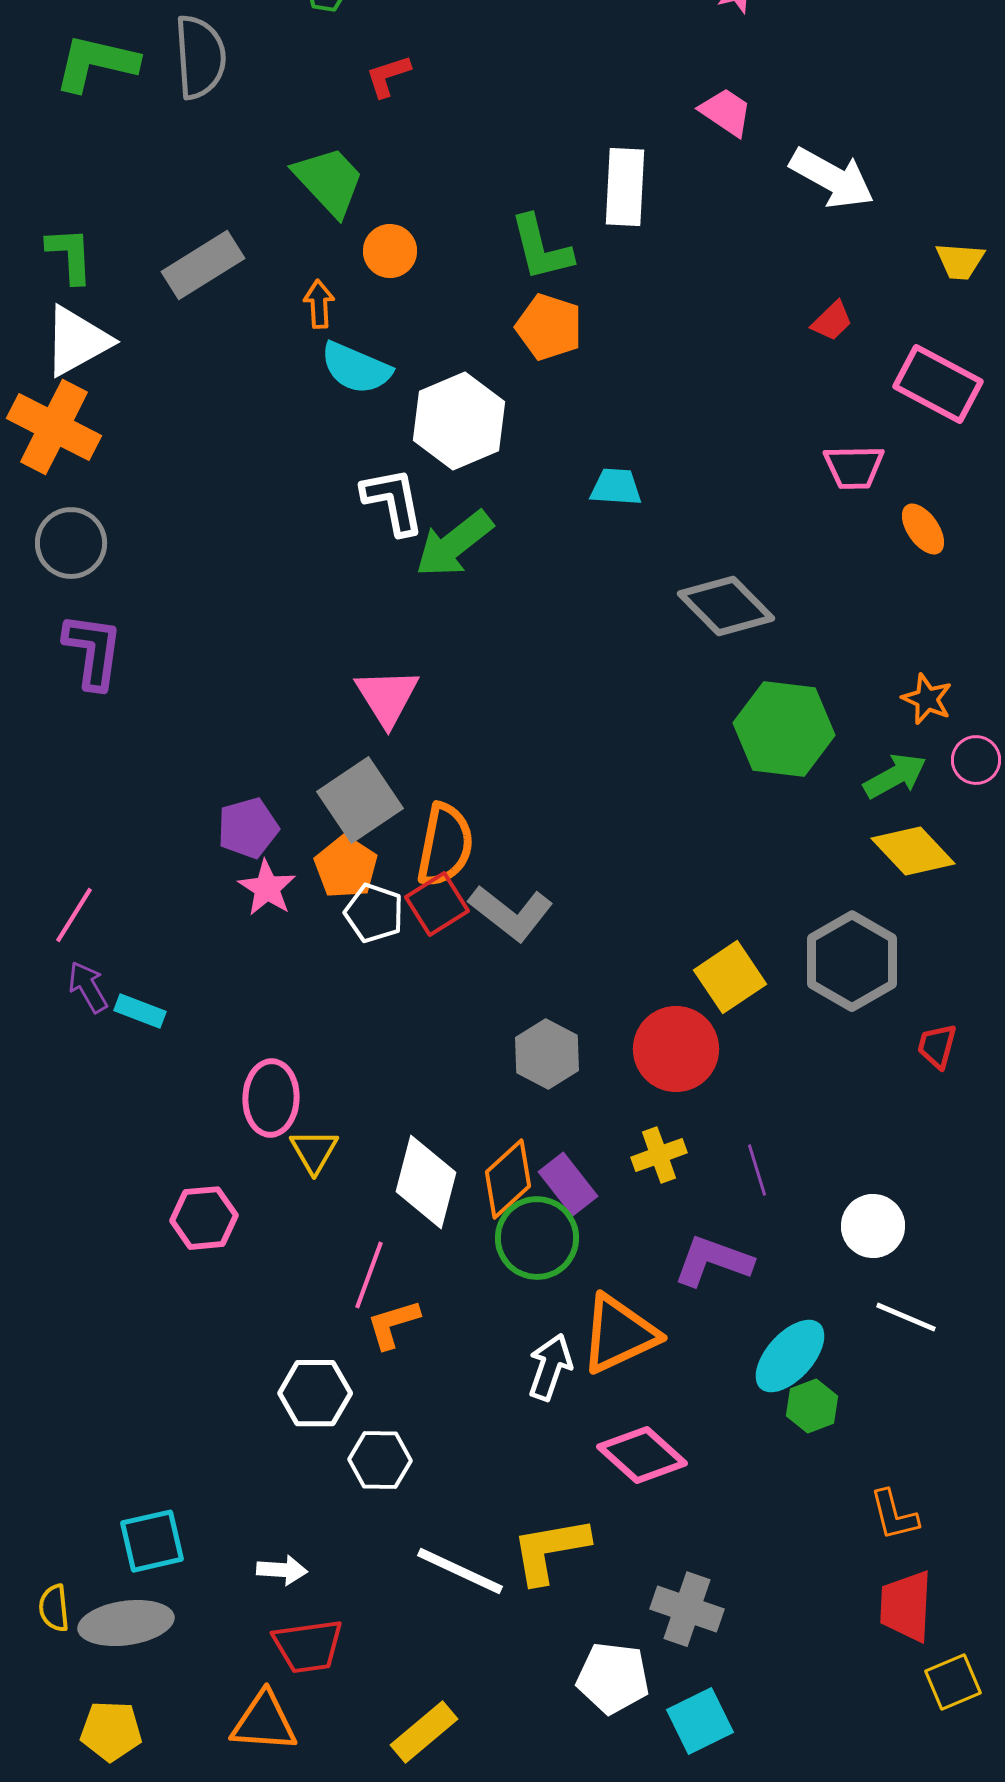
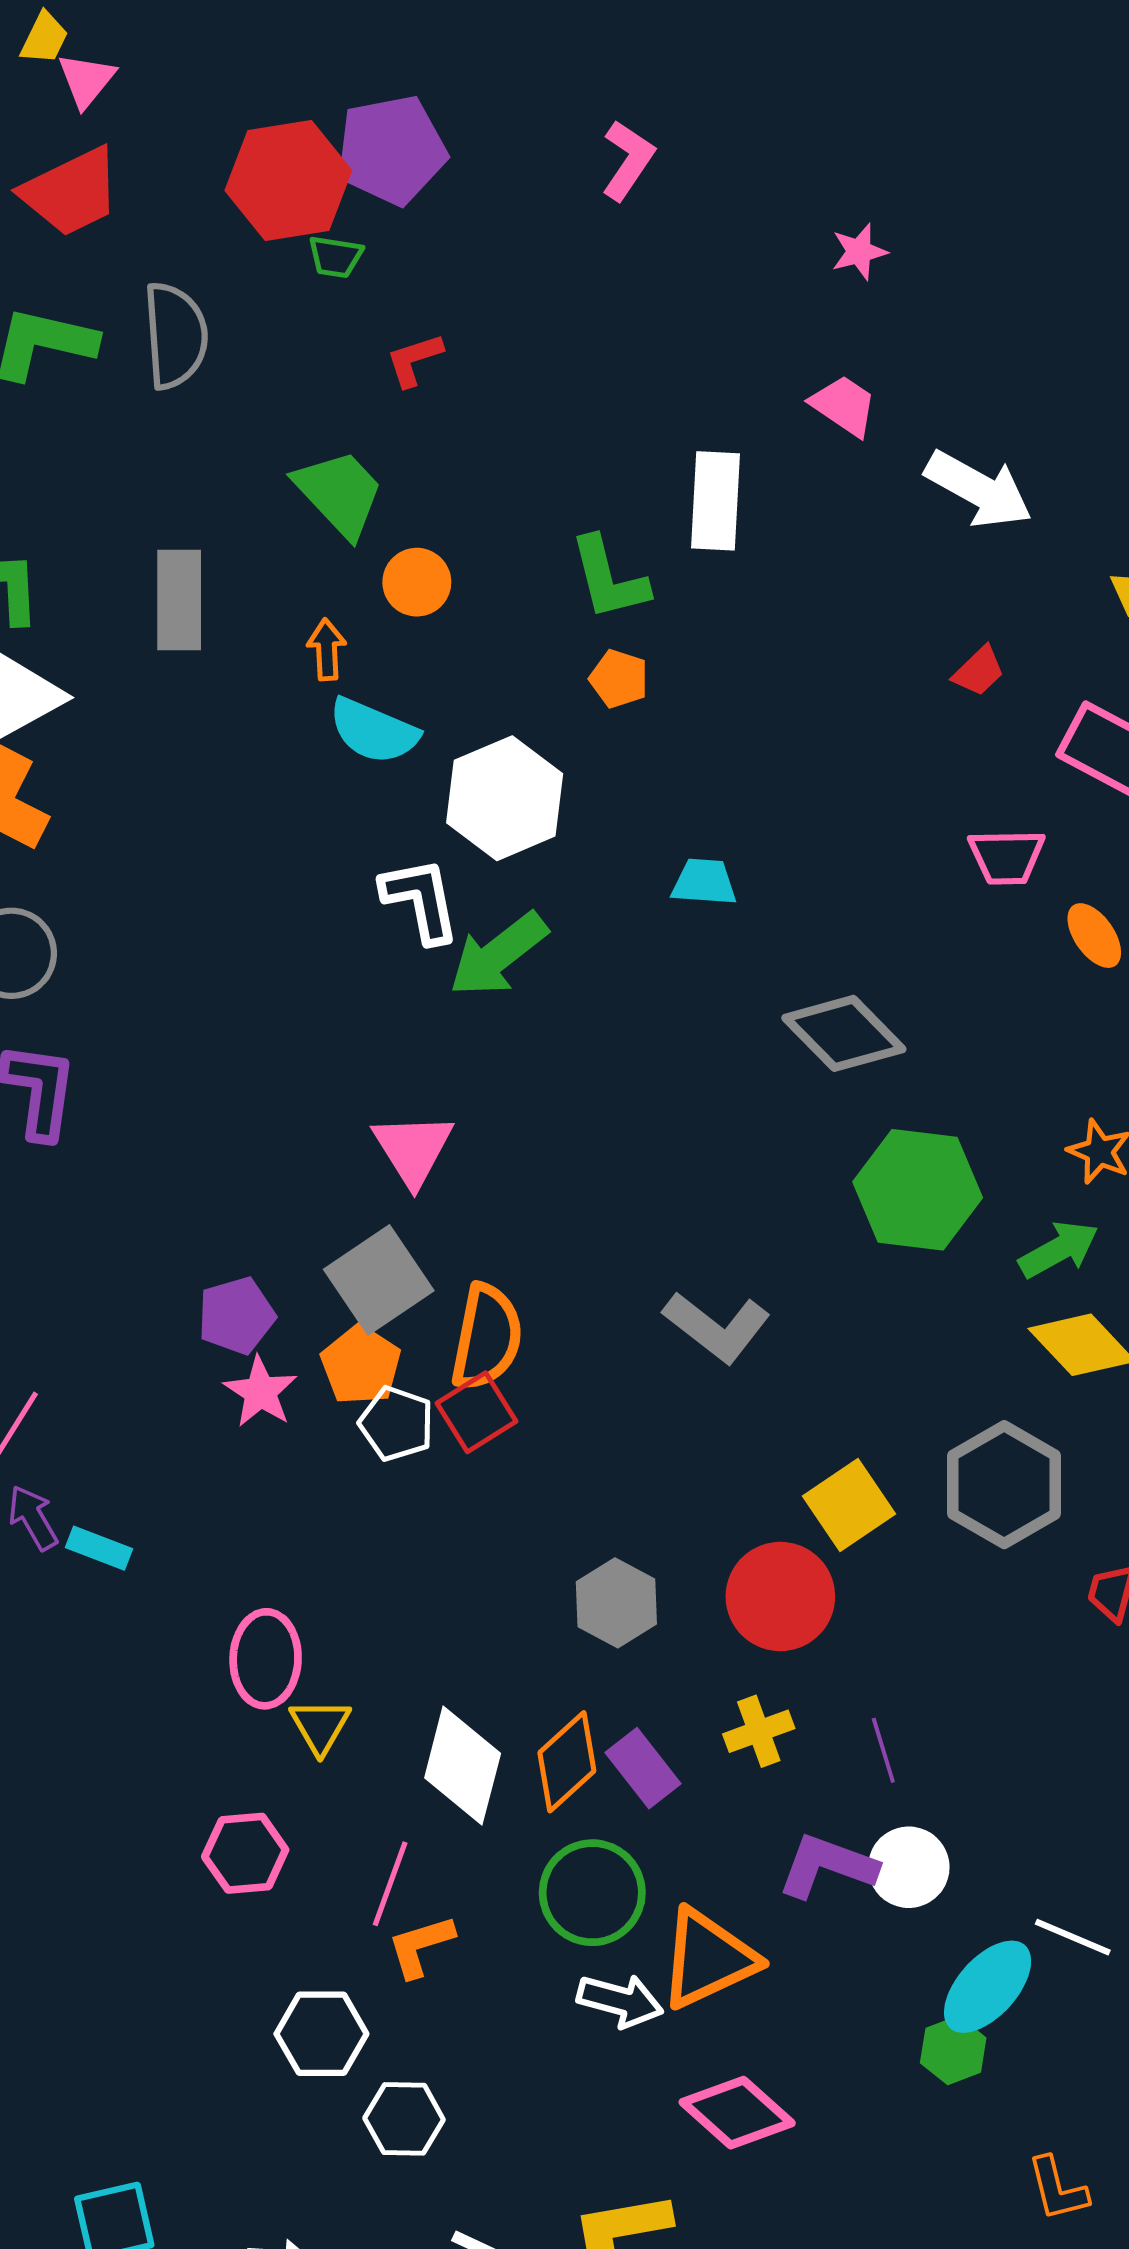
gray rectangle: (203, 265) -> (179, 600), turned -58
orange pentagon: (549, 327) -> (619, 679), size x0.7
gray L-shape: (511, 913) -> (717, 1327), moved
pink hexagon: (204, 1218) -> (245, 1853), moved
white circle: (873, 1226) -> (909, 1867), moved
green circle: (537, 1238) -> (592, 1893), moved
cyan ellipse: (790, 1356) -> (988, 1987), moved
white arrow: (550, 1367) -> (620, 2001), turned 86

